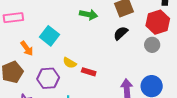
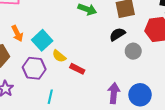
cyan square: (50, 36) -> (42, 40), moved
gray circle: (152, 45) -> (133, 51), moved

